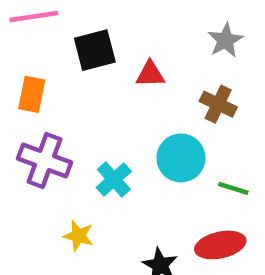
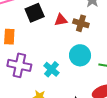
brown cross: (218, 104) -> (81, 23), moved

